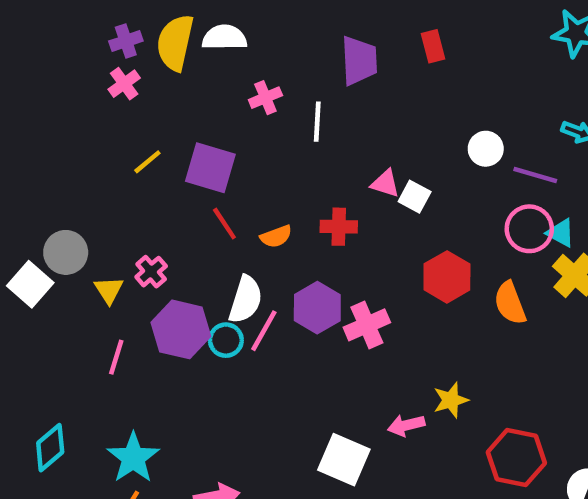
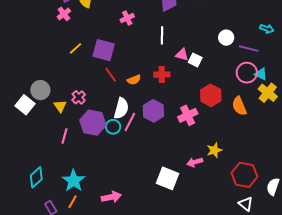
white line: (317, 122) -> (162, 35), moved
pink cross: (367, 325) -> (188, 115), moved

